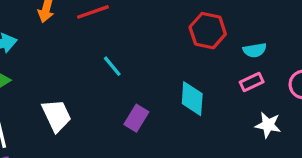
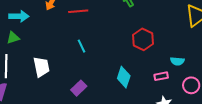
cyan semicircle: (255, 50) -> (177, 61), moved
purple rectangle: (136, 118) -> (79, 88), moved

